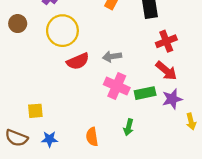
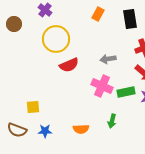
brown circle: (18, 24) -> (14, 24), moved
gray arrow: (112, 57) -> (108, 59), moved
orange semicircle: (92, 137) -> (81, 129), turned -84

